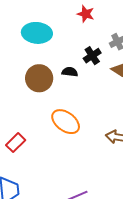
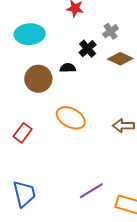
red rectangle: (16, 143) -> (23, 133), moved

